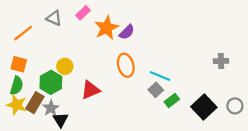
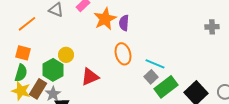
purple semicircle: (127, 32) -> (124, 23), turned 140
gray cross: (221, 61) -> (212, 27), moved
green rectangle: (172, 101) -> (166, 87), size x1.6

